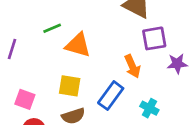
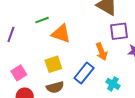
yellow square: (70, 86) -> (53, 64), turned -30
pink square: (25, 99) -> (19, 73), turned 35

